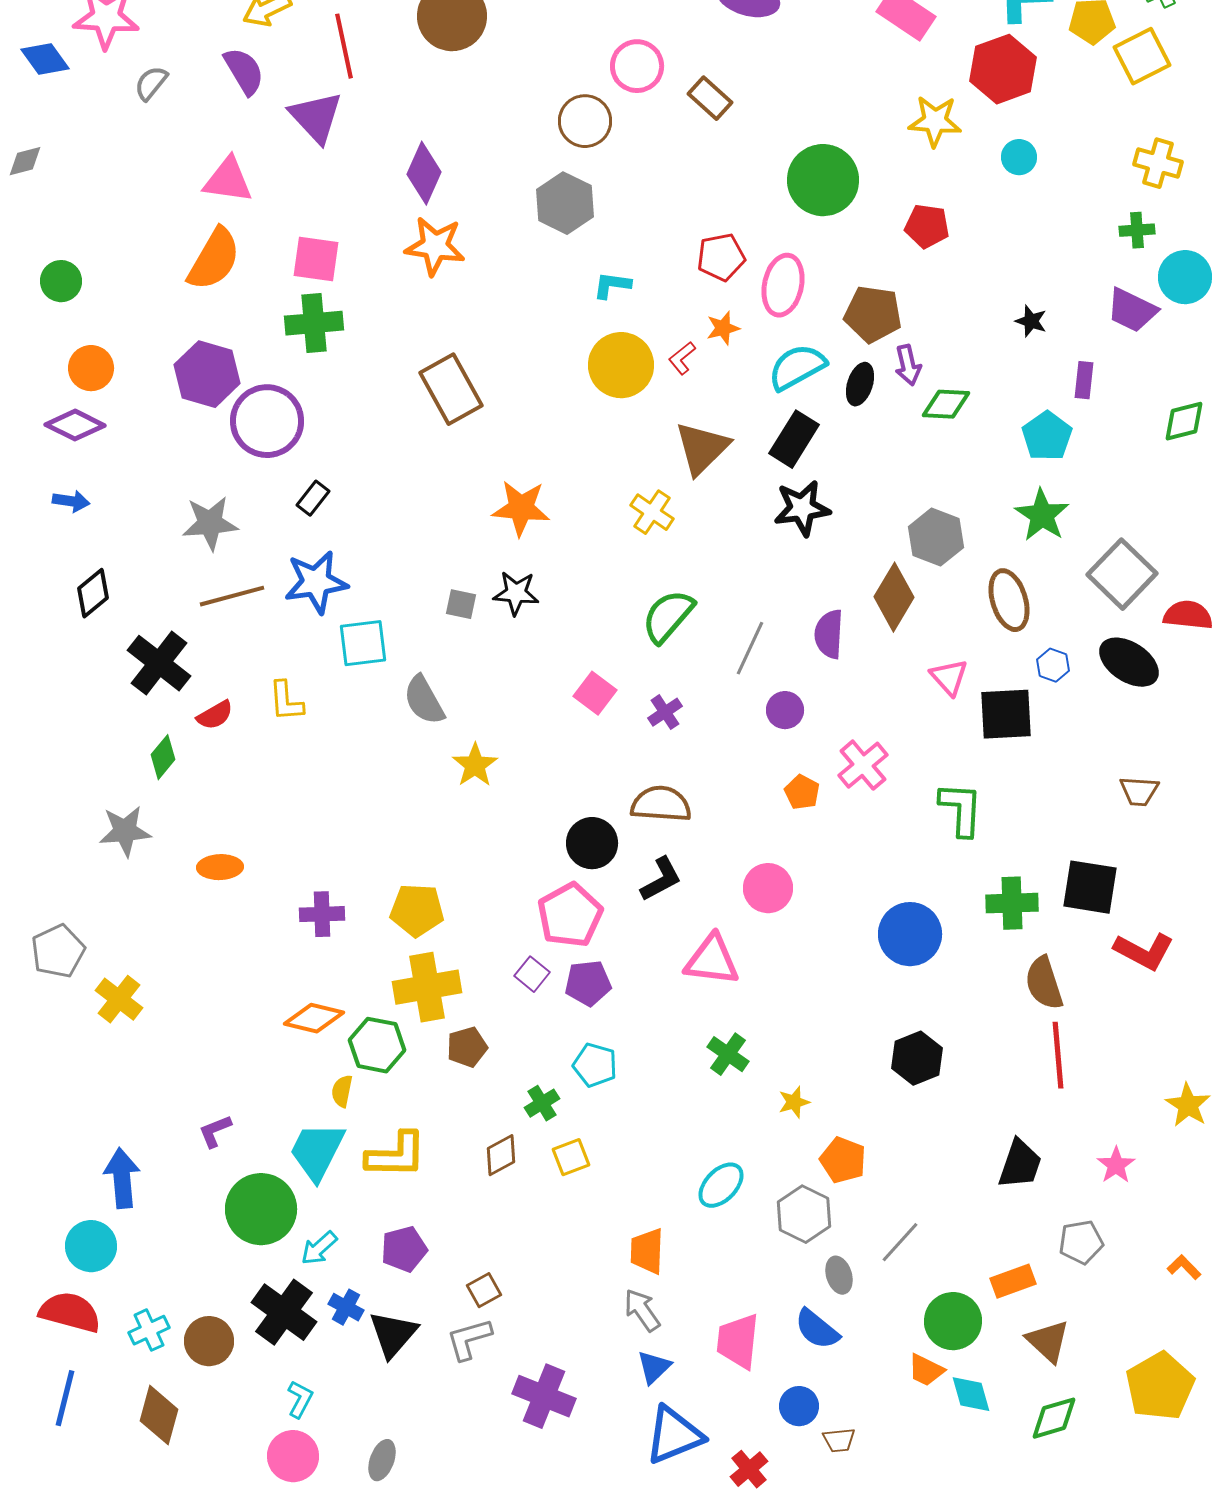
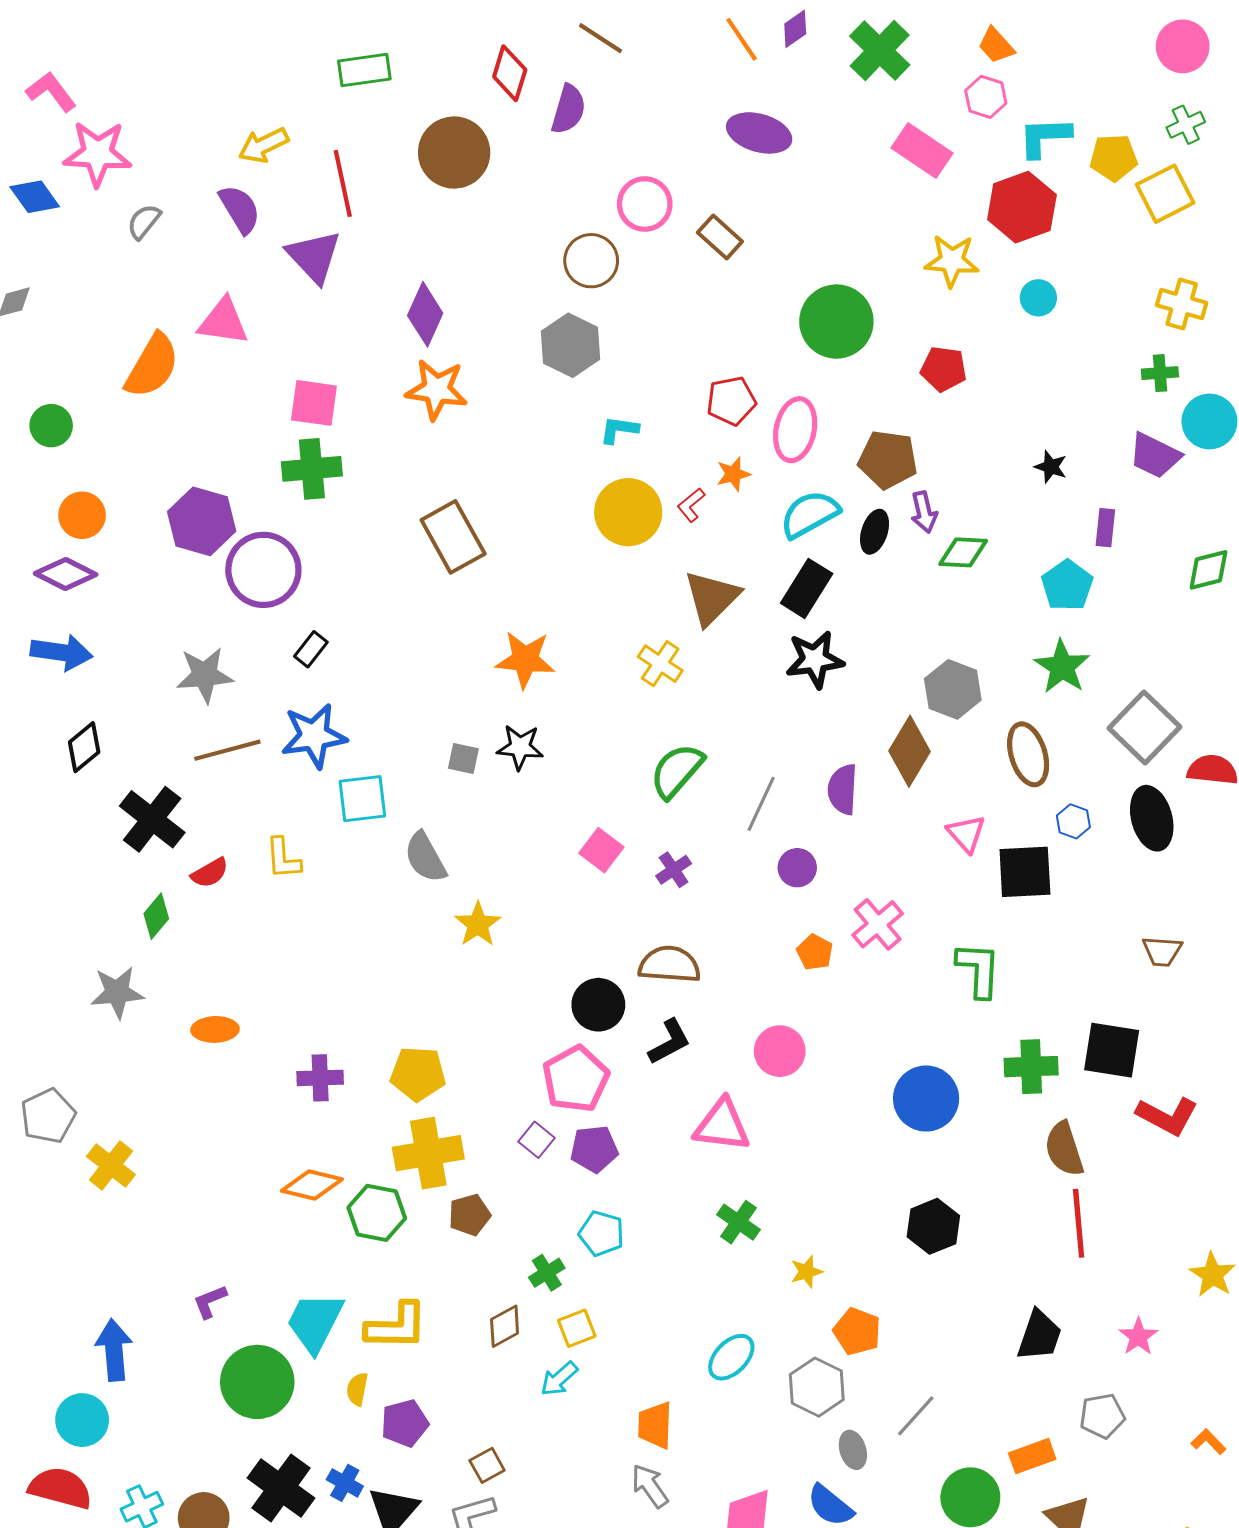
orange semicircle: (214, 259) -> (152, 366), moved
blue arrow: (71, 501) -> (61, 652), size x1.6
black ellipse: (1129, 662) -> (1152, 818), turned 42
yellow semicircle: (342, 1091) -> (357, 1389), moved
cyan arrow: (319, 1248) -> (559, 1379), moved

